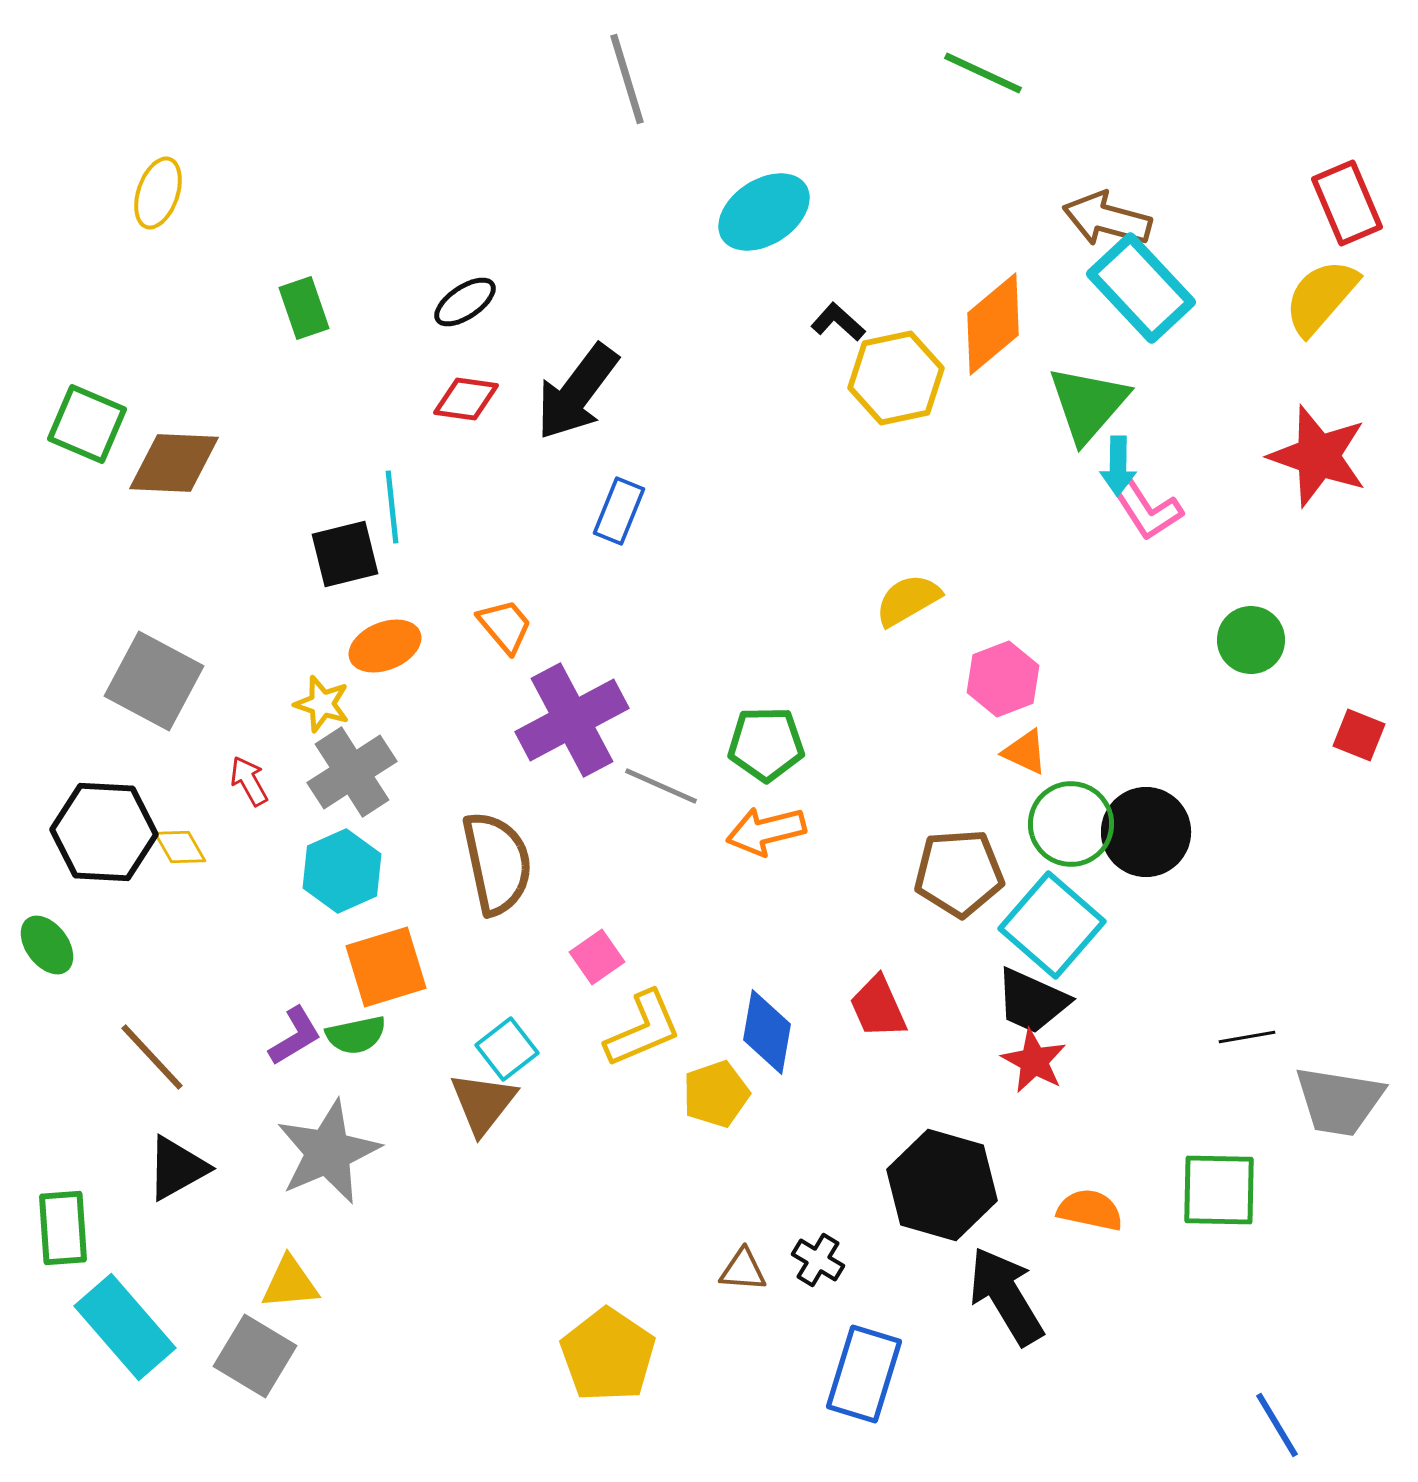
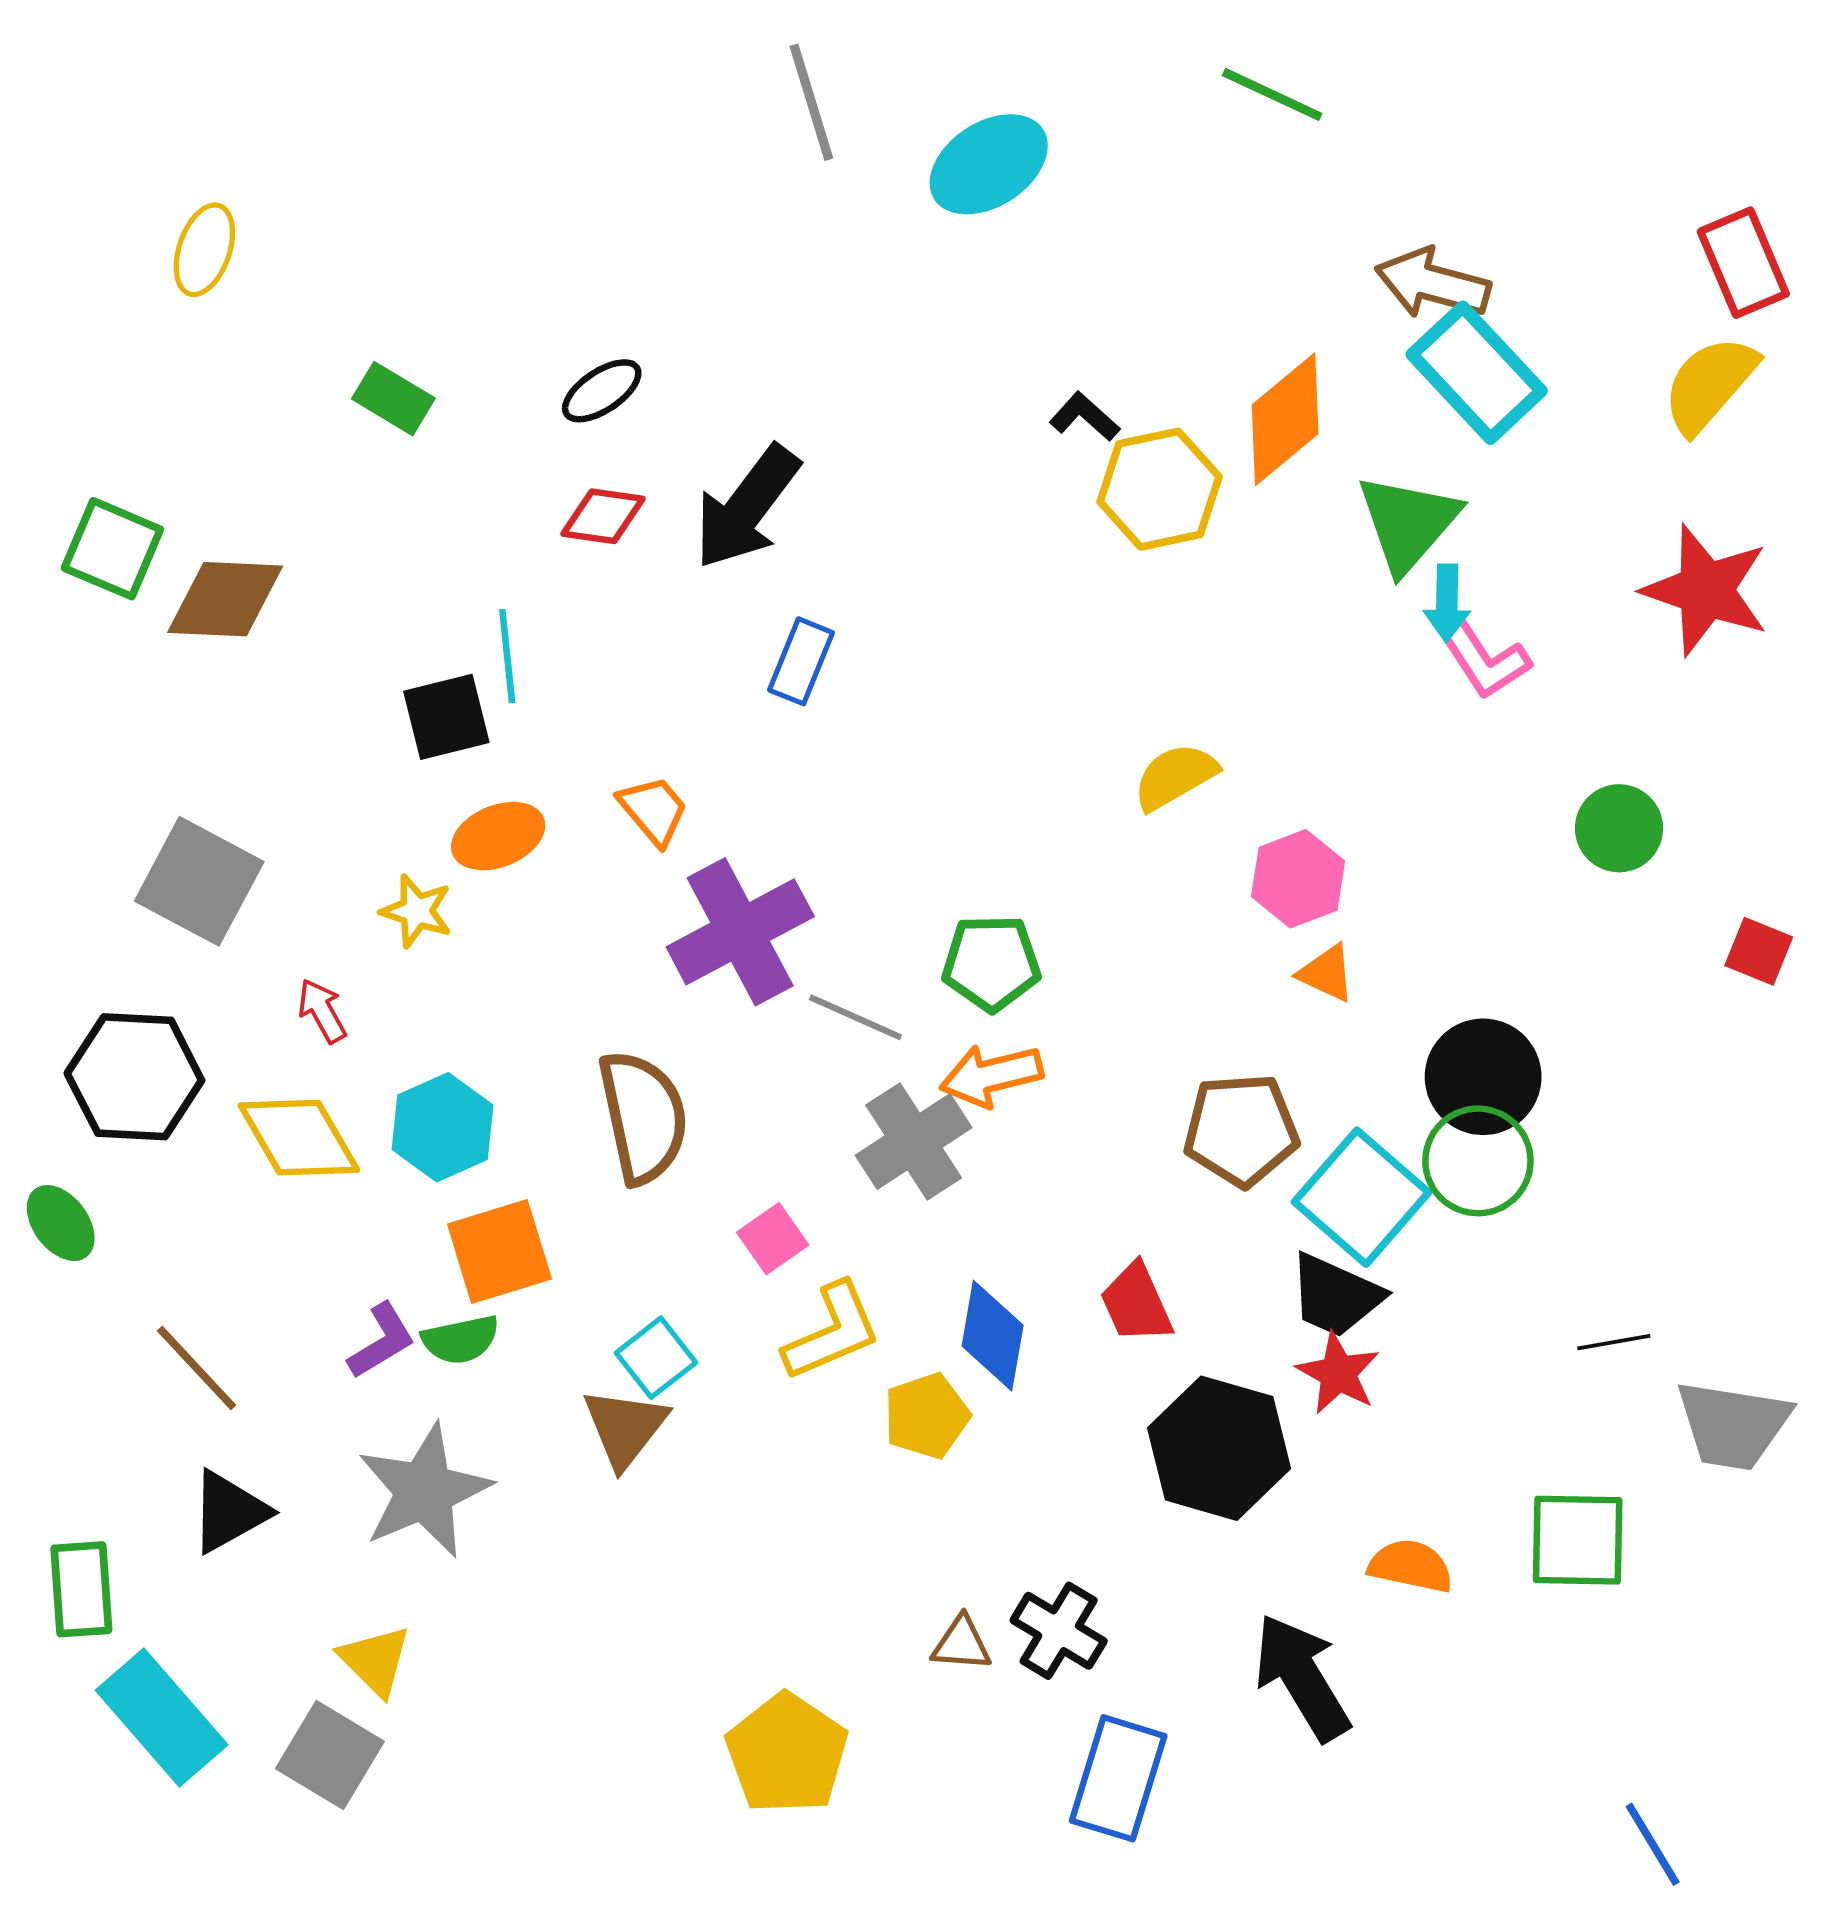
cyan ellipse: (764, 212) -> (989, 164), moved
green rectangle: (304, 308) -> (393, 399), turned -40
gray cross: (352, 772) -> (914, 1141), moved
green circle: (1071, 824) -> (1478, 1161), moved
yellow diamond: (180, 847) -> (299, 1138), moved, size x1.8
black hexagon: (942, 1185) -> (1219, 1448), moved
black cross: (818, 1260) -> (1059, 1631), size x1.4
yellow triangle: (290, 1283) -> (375, 1661), turned 50

